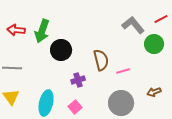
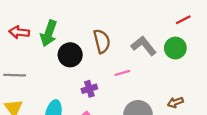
gray L-shape: (133, 25) -> (144, 46), moved
brown semicircle: (101, 60) -> (102, 41), moved
pink line: (123, 71) -> (122, 73), moved

